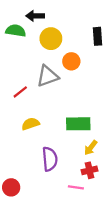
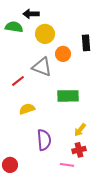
black rectangle: (97, 36) -> (86, 43), moved
gray triangle: (47, 76) -> (42, 67), turned 40
green rectangle: (78, 124) -> (68, 96), moved

